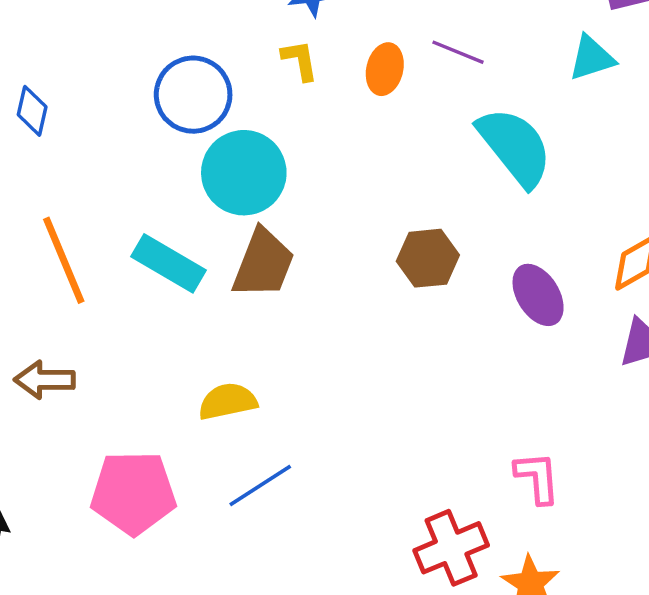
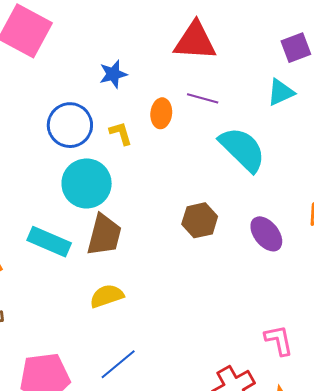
yellow L-shape: (300, 60) -> (121, 133), moved
blue circle: (193, 95) -> (70, 125), moved
yellow semicircle: (228, 401) -> (107, 296), moved

